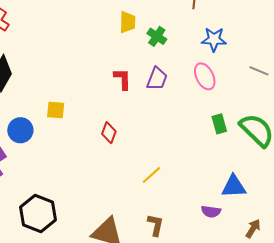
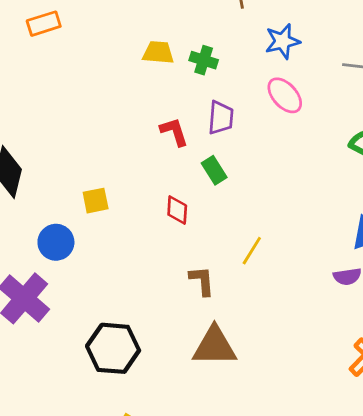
yellow trapezoid: (128, 22) -> (158, 53), turned -70
green rectangle: (219, 124) -> (214, 170), moved
brown L-shape: (156, 225) -> (202, 281), moved

